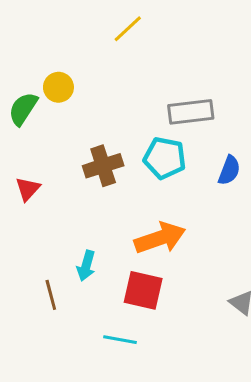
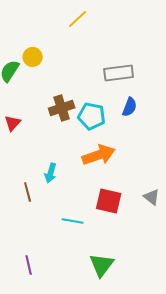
cyan pentagon: (165, 158) -> (92, 116), moved
blue semicircle: (229, 170) -> (130, 107), moved
red square: (143, 290) -> (109, 201), moved

